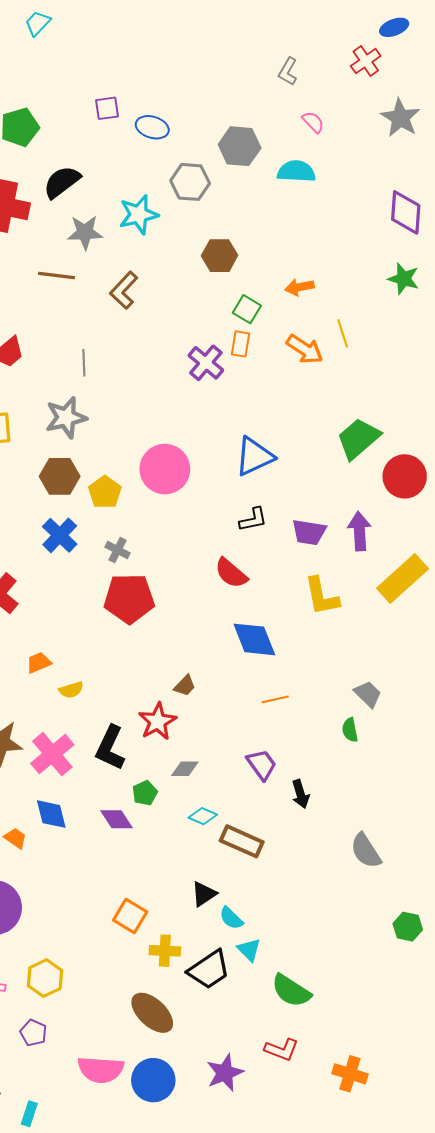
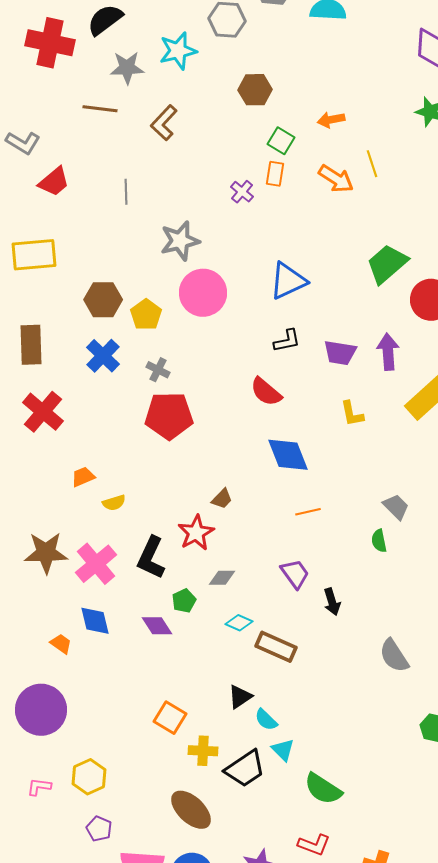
purple cross: (206, 363) -> (242, 192), size x0.7
gray star: (66, 418) -> (180, 241), moved
yellow L-shape: (322, 596) -> (352, 414), size x0.7
purple pentagon: (33, 1033) -> (99, 829), moved

